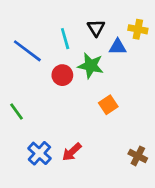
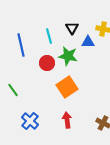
blue line: (27, 51) -> (21, 45), turned 40
orange square: (108, 105) -> (67, 87), moved, size x1.5
red arrow: (72, 152) -> (67, 120), moved, turned 126

